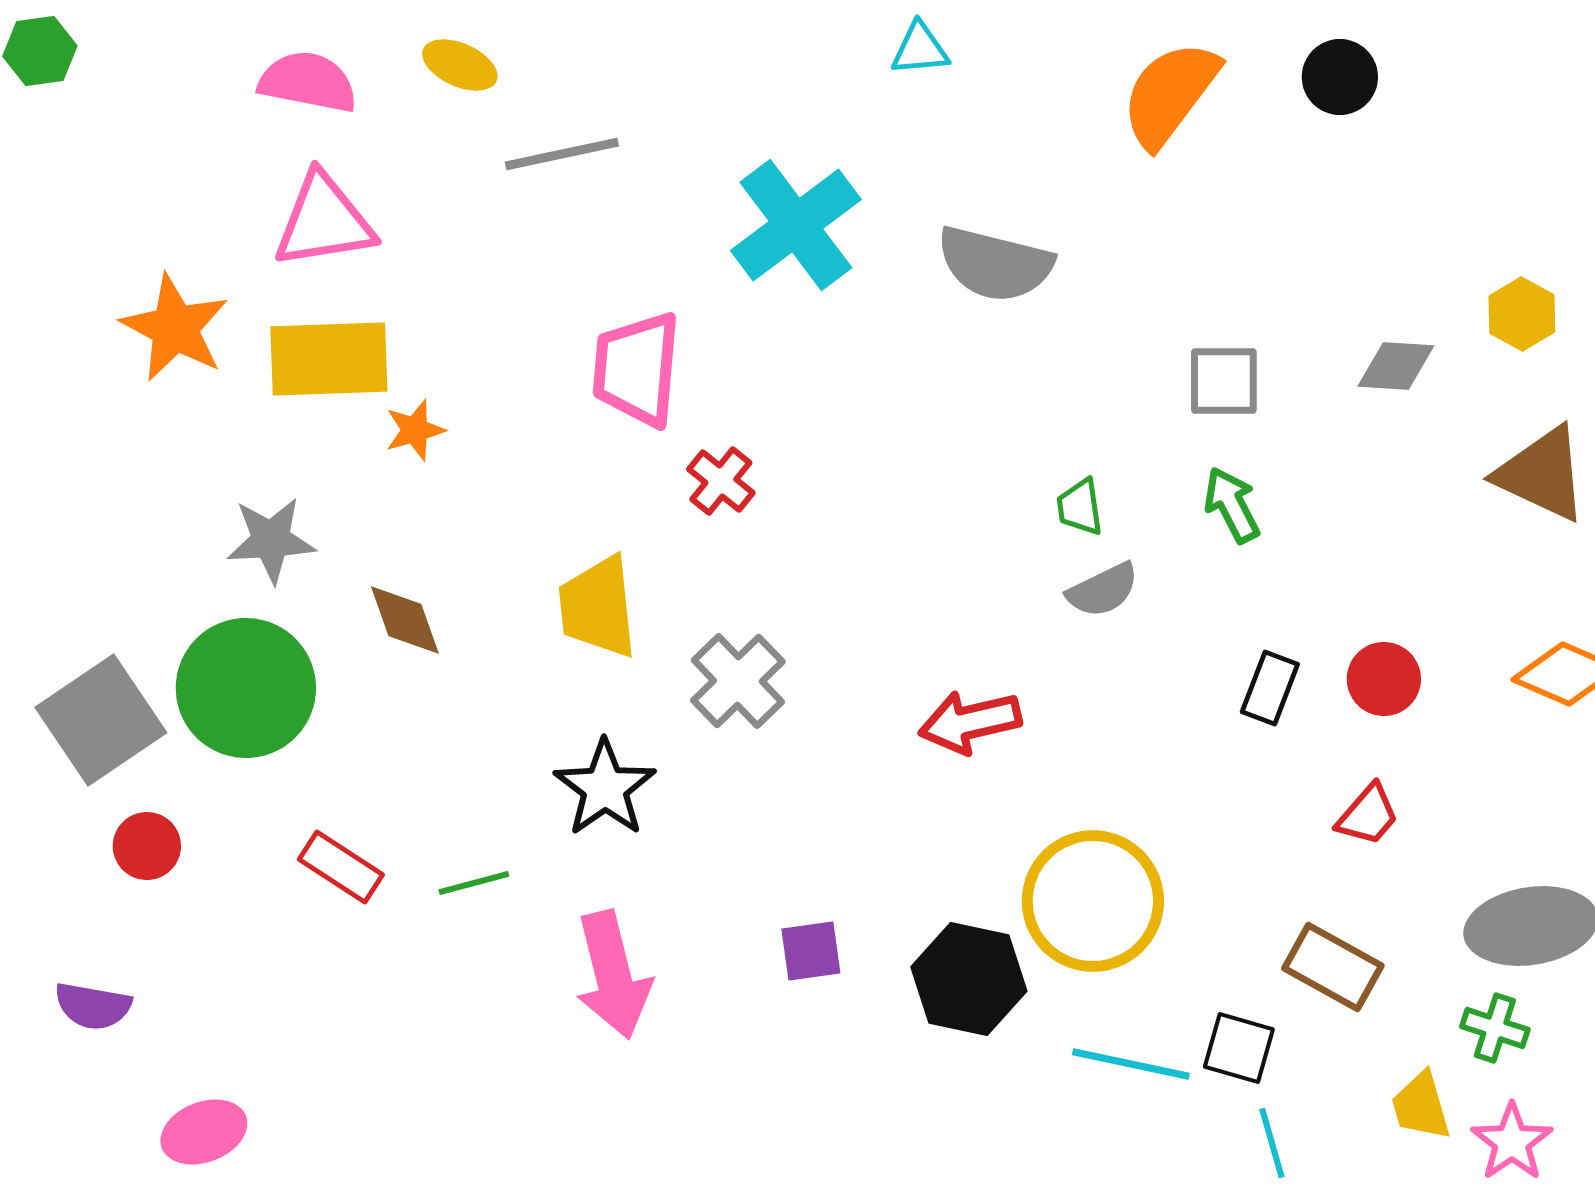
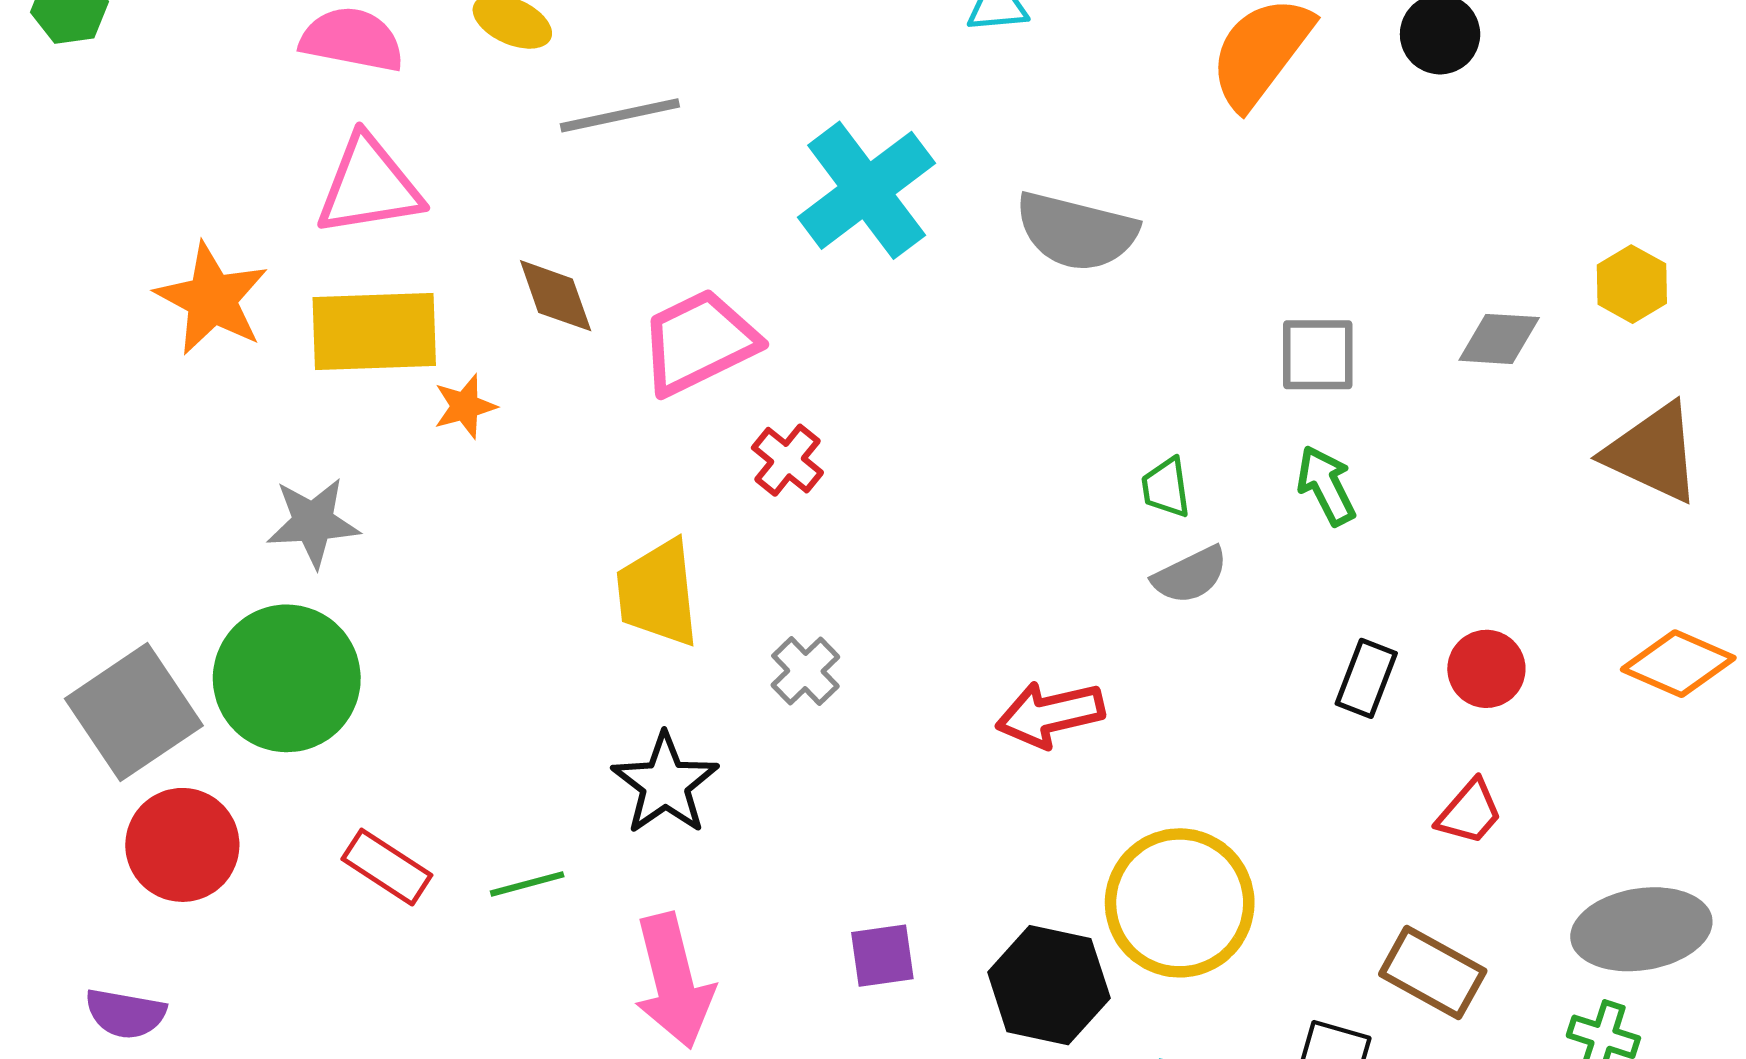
pink trapezoid: (637, 369) -> (699, 342), turned 59
brown diamond: (405, 620) -> (556, 296), moved
gray cross: (738, 681) -> (805, 671), size x0.7
red circle: (147, 846) -> (182, 845), size x1.6

